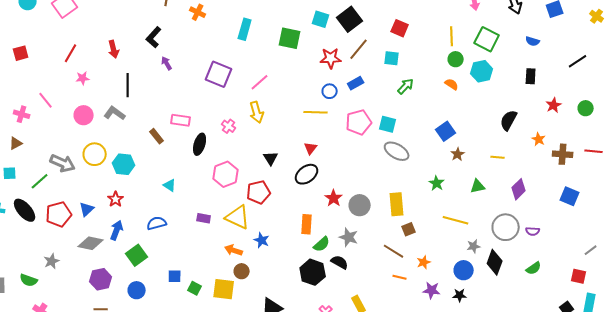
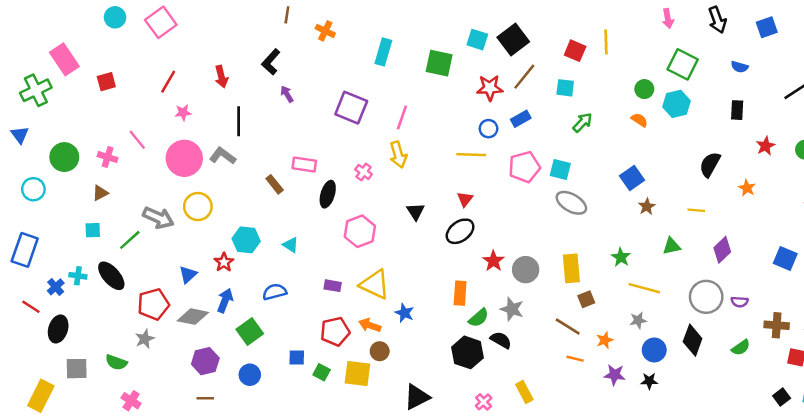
yellow line: (452, 36) -> (606, 42), moved
pink line: (260, 82) -> (402, 117), turned -30
pink circle: (84, 115) -> (184, 158), size x1.5
brown cross: (563, 154) -> (777, 325), moved
cyan hexagon: (124, 164) -> (246, 240), moved
green star: (437, 183) -> (621, 257), moved
red pentagon: (259, 192) -> (335, 331), moved
red pentagon: (59, 214) -> (153, 304), moved
gray star: (474, 246) -> (638, 320), moved

